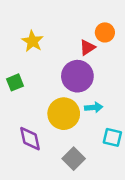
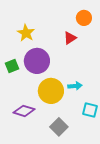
orange circle: (105, 32) -> (84, 18), moved
purple circle: (77, 76) -> (37, 61), moved
purple diamond: (30, 139) -> (24, 111), turned -60

